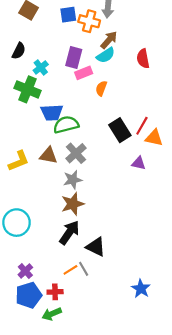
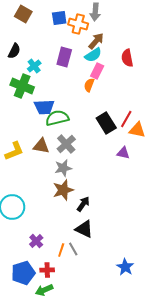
pink rectangle: (84, 73) -> (97, 71), moved, turned -42
black arrow: (69, 232) -> (83, 204), moved, size x0.7
orange line: (70, 270) -> (61, 250), turned -40
purple cross: (25, 271) -> (36, 241), moved

